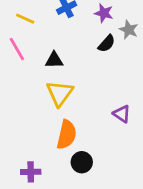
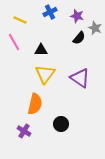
purple triangle: (122, 114) -> (80, 78), moved, size x1.5
orange semicircle: (67, 135) -> (35, 104), moved
purple cross: (31, 172) -> (24, 131), turned 32

